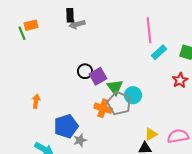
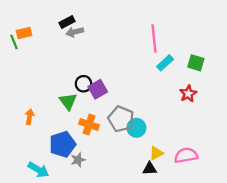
black rectangle: (70, 15) -> (67, 22), turned 64
green triangle: (115, 87) -> (68, 101), moved
cyan circle: (133, 95) -> (136, 128), moved
orange cross: (103, 108) -> (89, 125), moved

